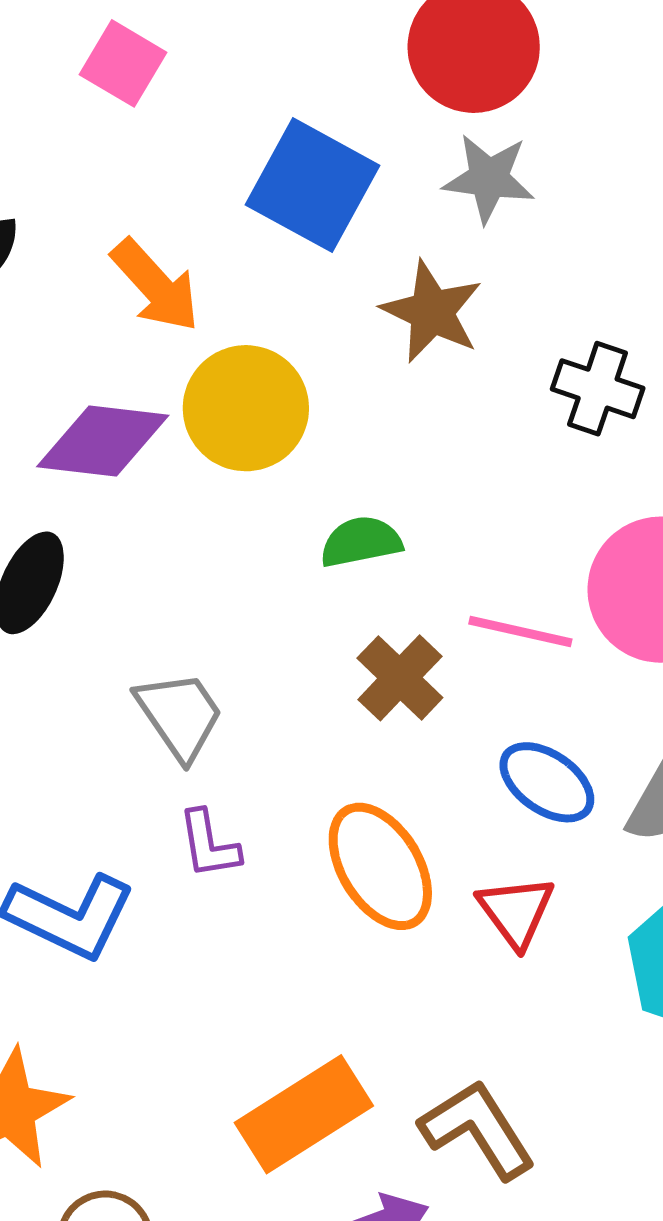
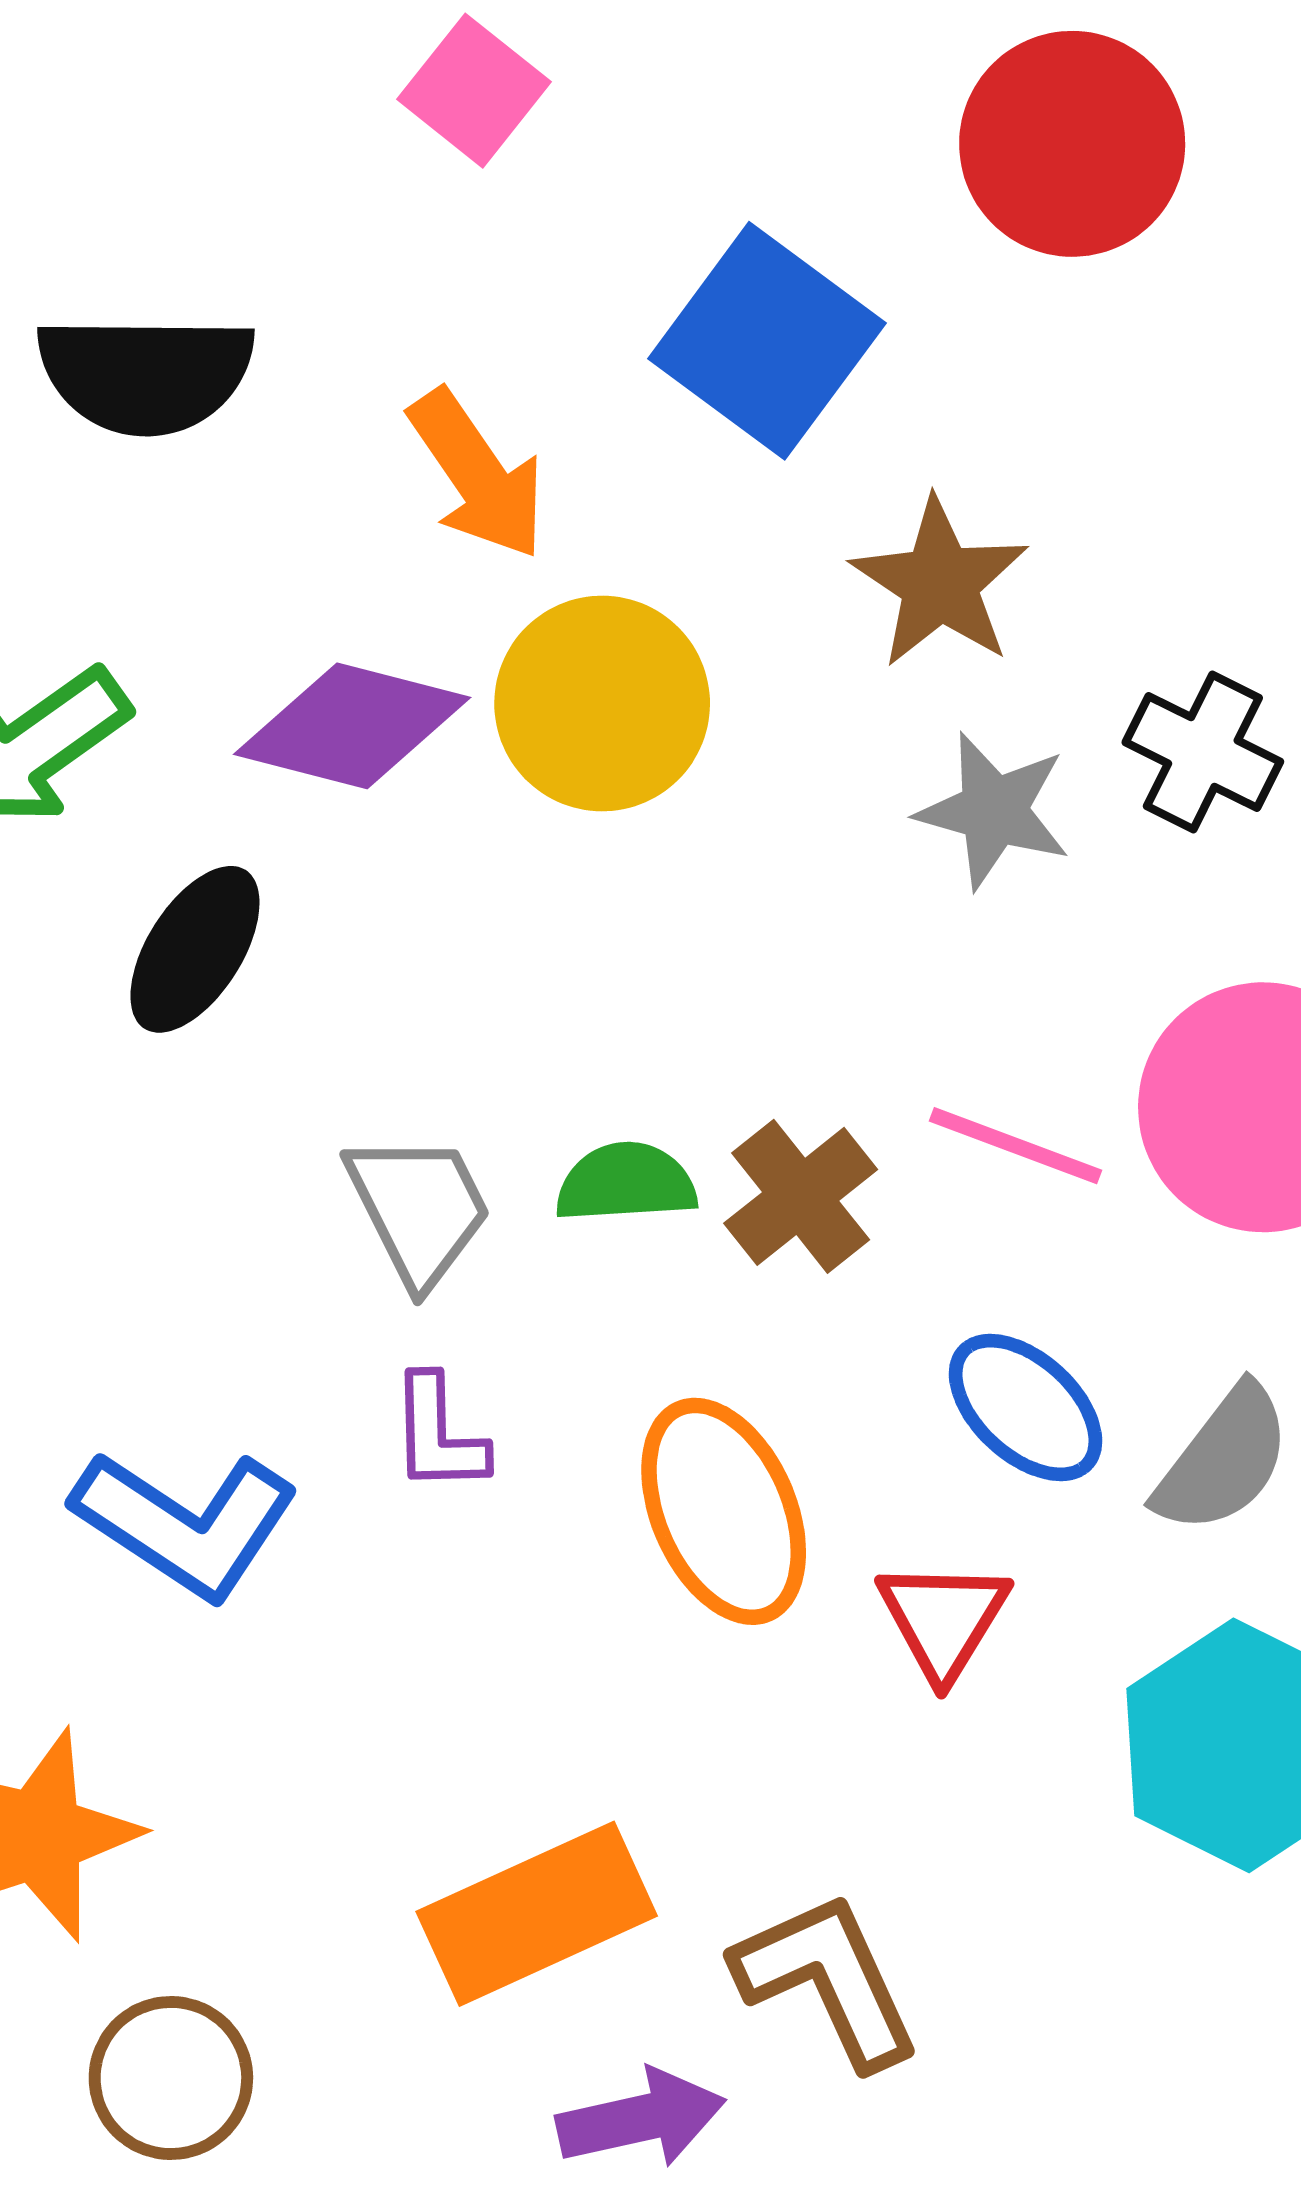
gray star: (489, 178) -> (994, 811), moved
green semicircle: (361, 542) -> (626, 1183), moved

